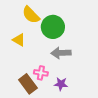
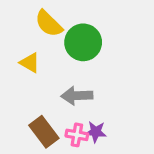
gray arrow: (61, 53) -> (77, 96), moved
pink cross: (41, 73) -> (77, 135), moved

